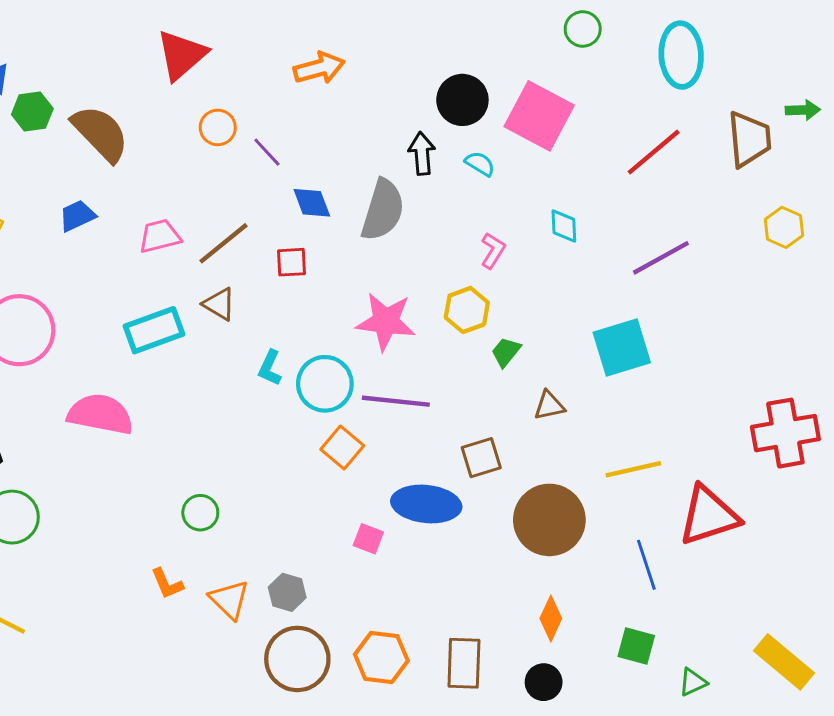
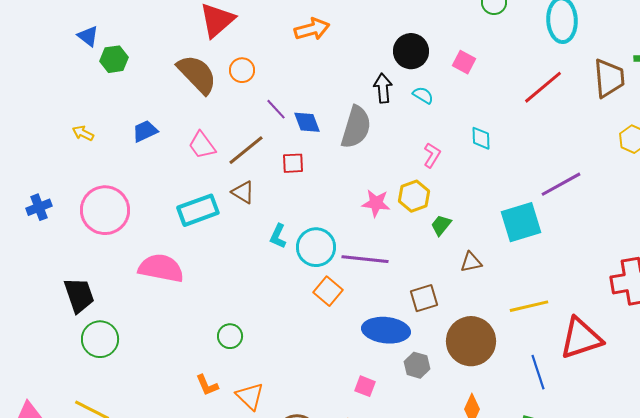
pink square: (539, 116) -> (464, 62), size x0.5
brown semicircle: (100, 133) -> (197, 74), moved
purple line: (267, 152) -> (276, 109), moved
pink trapezoid: (160, 236) -> (202, 145), turned -112
purple line: (661, 258) -> (561, 184), moved
pink star: (386, 322) -> (376, 203), moved, size x0.7
pink square: (368, 539) -> (365, 386), moved
gray hexagon: (287, 592) -> (417, 365), moved

